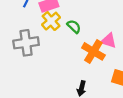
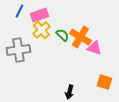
orange cross: (93, 51) -> (80, 37), moved

